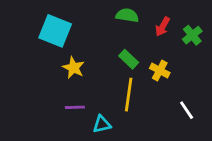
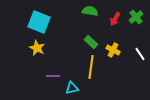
green cross: (192, 35) -> (136, 17), moved
yellow star: (73, 68) -> (37, 48), moved
white line: (187, 110) -> (140, 54), moved

